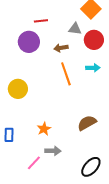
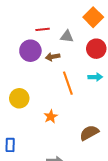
gray triangle: (75, 29) -> (67, 36), moved
brown arrow: (61, 48) -> (53, 57), moved
orange star: (44, 129) -> (51, 117), moved

